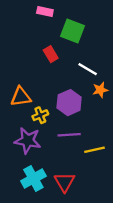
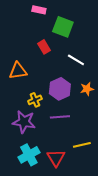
orange star: (100, 90) -> (87, 89), moved
orange triangle: (21, 97) -> (18, 71), moved
yellow line: (94, 150) -> (82, 145), moved

